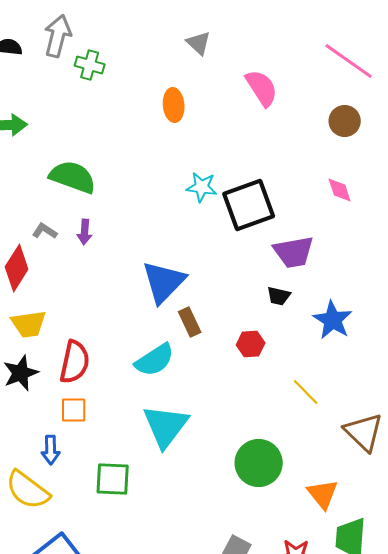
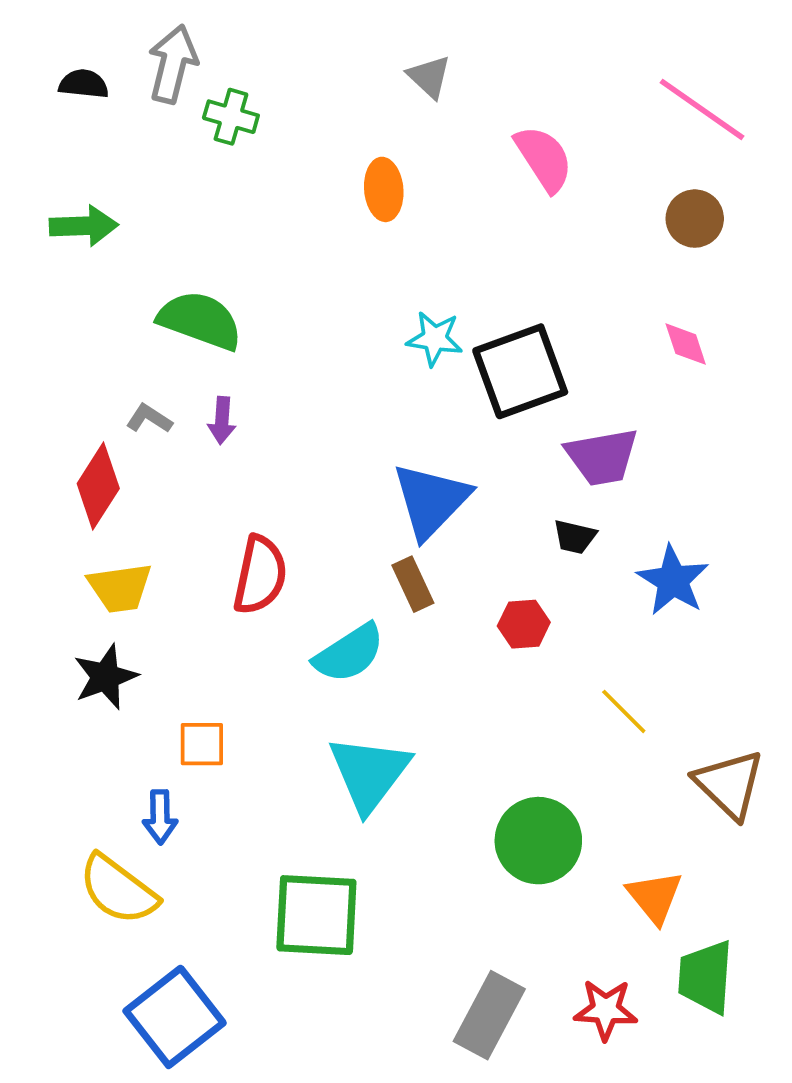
blue triangle: (164, 282) -> (431, 500), moved
red semicircle: (75, 362) -> (260, 575), moved
green square: (113, 479) -> (316, 915), moved, size x1.4

